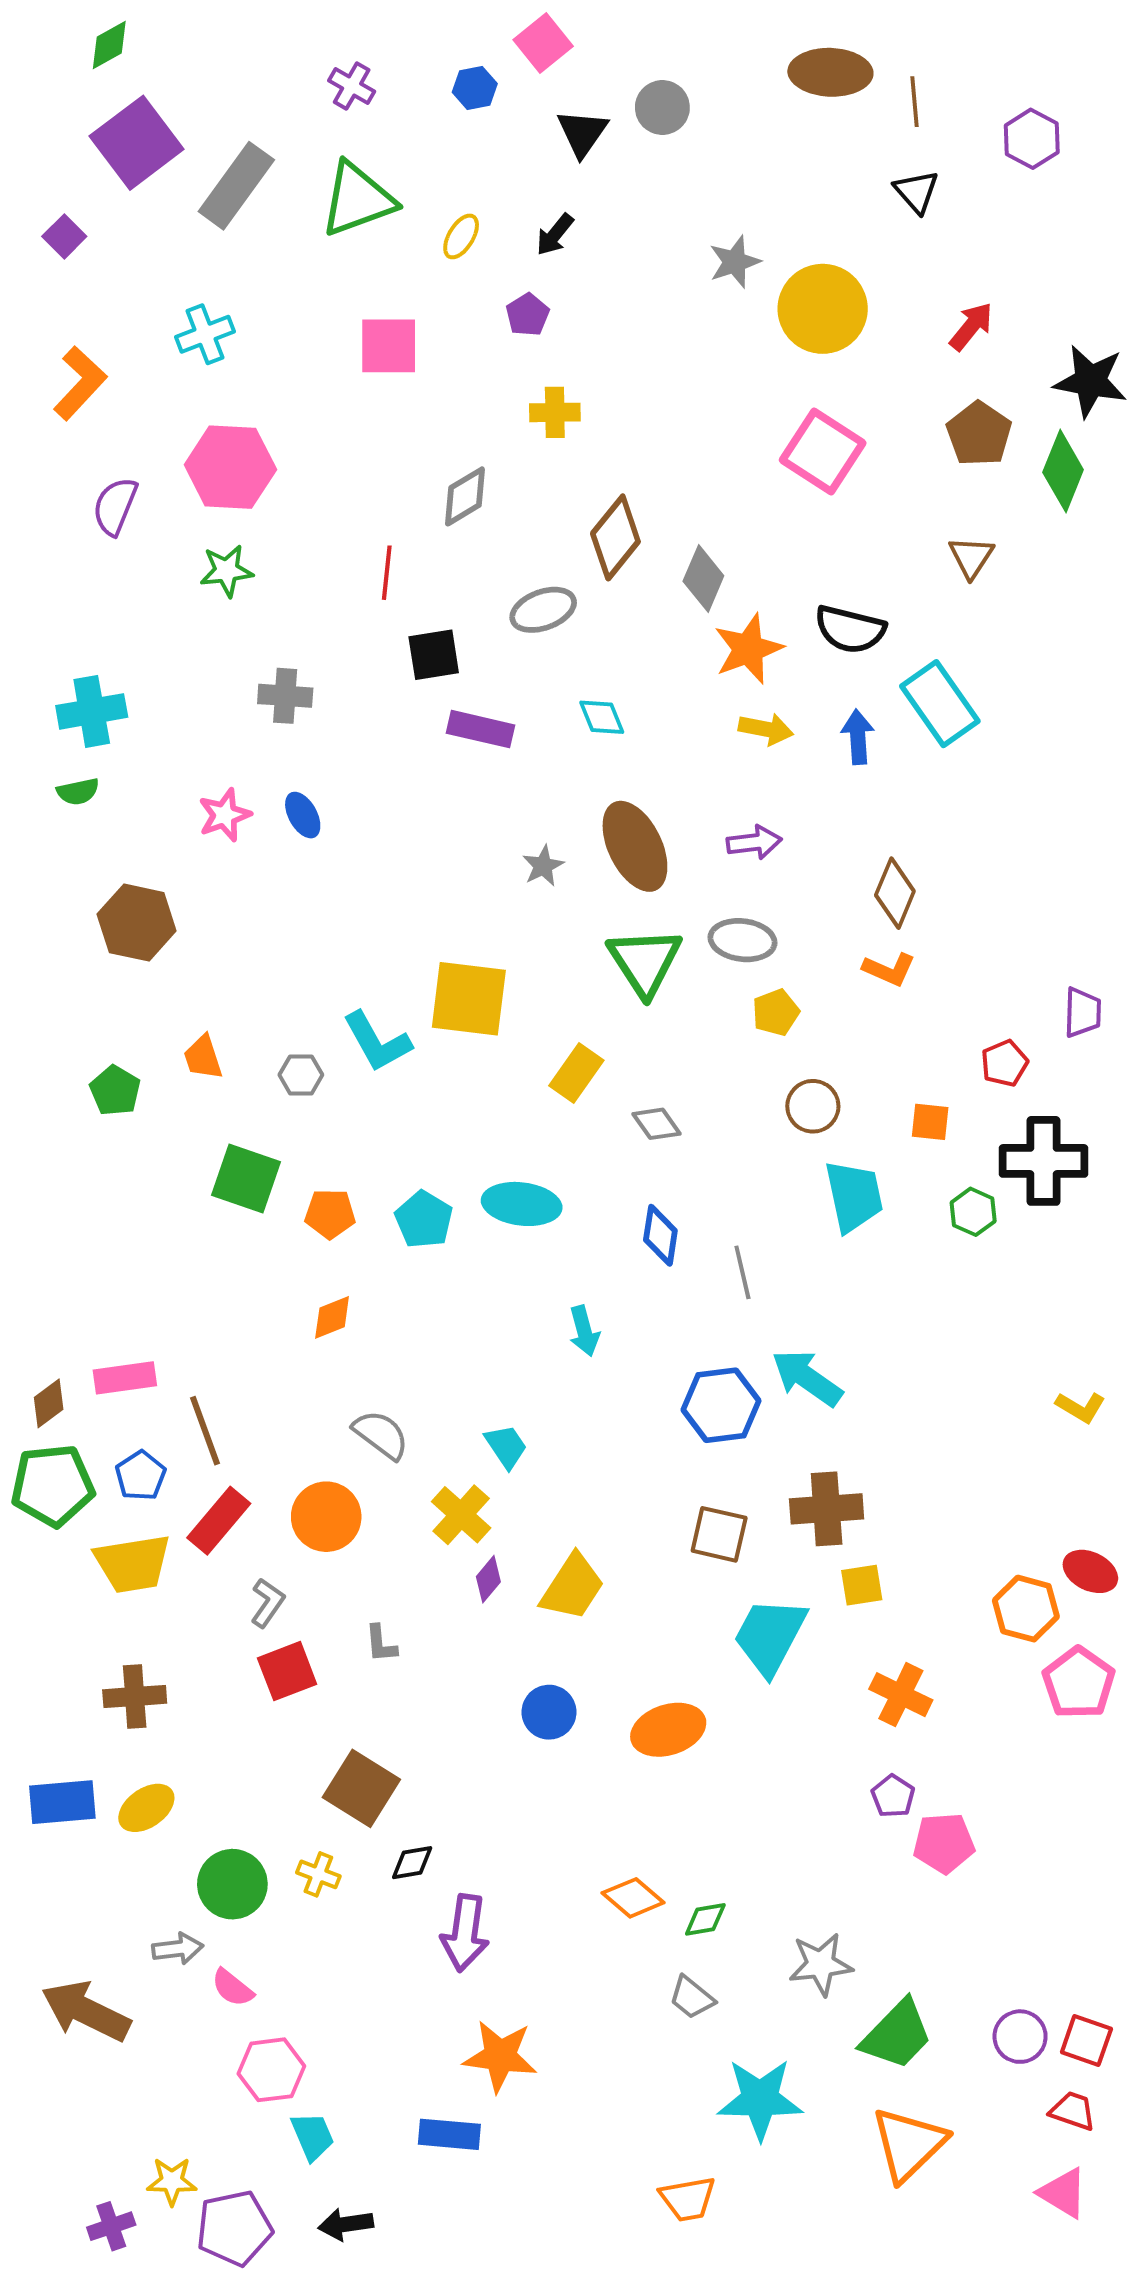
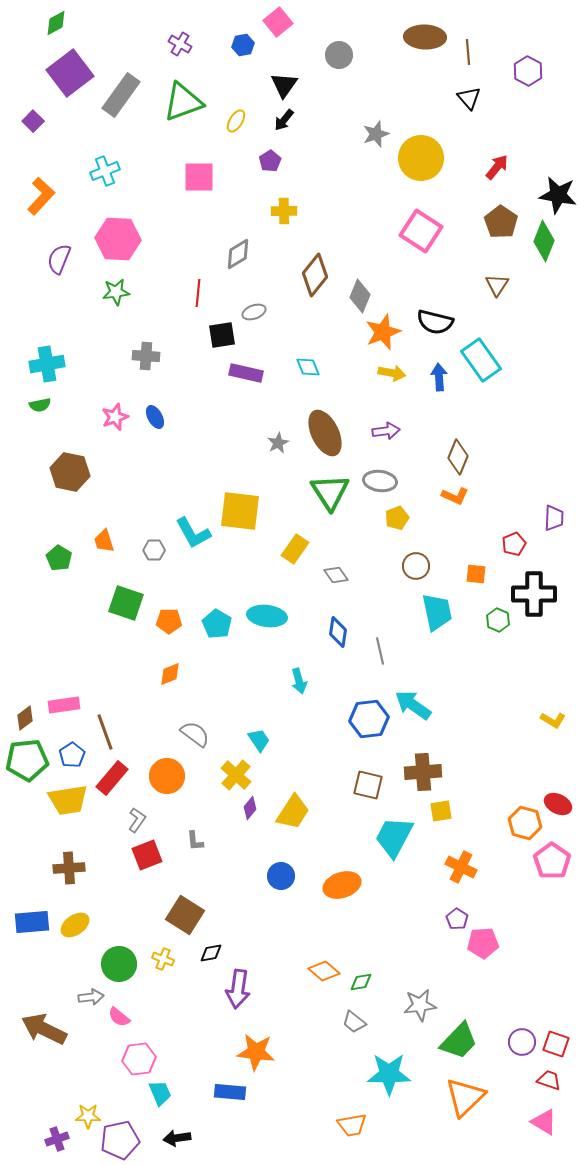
black triangle: (582, 133) -> (284, 85), moved
gray ellipse: (543, 610) -> (254, 312), moved, size x0.7

